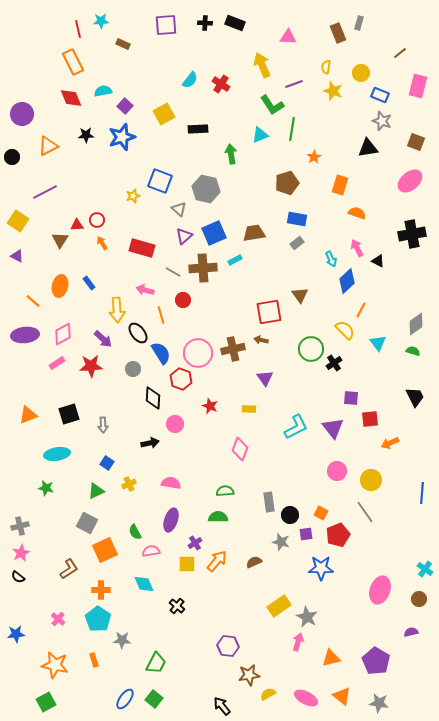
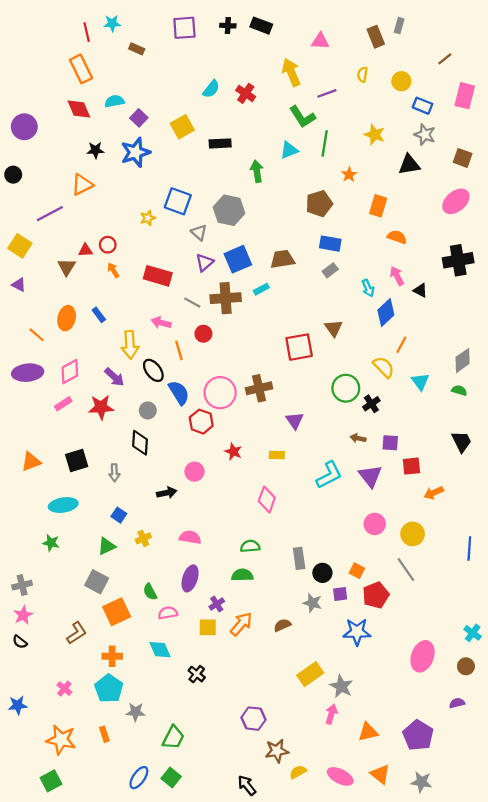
yellow star: (333, 91) -> (375, 135), moved
orange triangle: (48, 146) -> (82, 185), moved
brown arrow: (261, 340) -> (358, 438), moved
black diamond: (153, 398) -> (140, 443), moved

